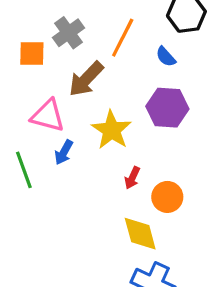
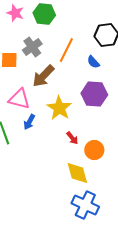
red arrow: (132, 178) -> (72, 138), turned -64

